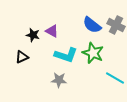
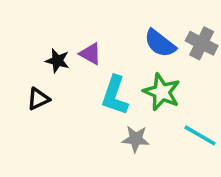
cyan L-shape: (66, 55) -> (115, 95), turned 90
gray star: (59, 80) -> (136, 139), moved

